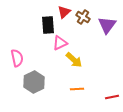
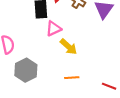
red line: (112, 97) -> (109, 86), turned 32

